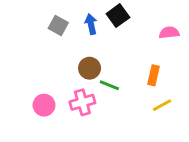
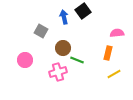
gray square: (58, 25) -> (41, 31), moved
pink semicircle: (169, 33) -> (117, 33), moved
pink circle: (44, 105) -> (25, 60), moved

